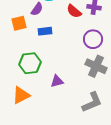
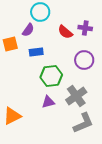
green hexagon: (30, 63) -> (51, 76), moved
gray cross: (96, 66) -> (76, 96), moved, turned 30

